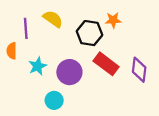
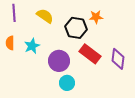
purple line: (26, 28) -> (14, 13), moved
cyan star: (38, 66) -> (32, 46), moved
cyan circle: (54, 100) -> (67, 83), moved

